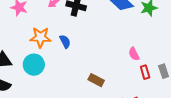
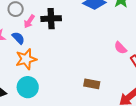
blue semicircle: (65, 41) -> (18, 38), moved

